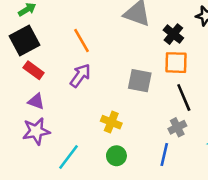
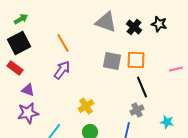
black cross: (173, 34) -> (134, 27), moved
red rectangle: (34, 70) -> (15, 68), moved
gray square: (140, 81) -> (112, 61), moved
yellow cross: (111, 122) -> (86, 106), turned 35

